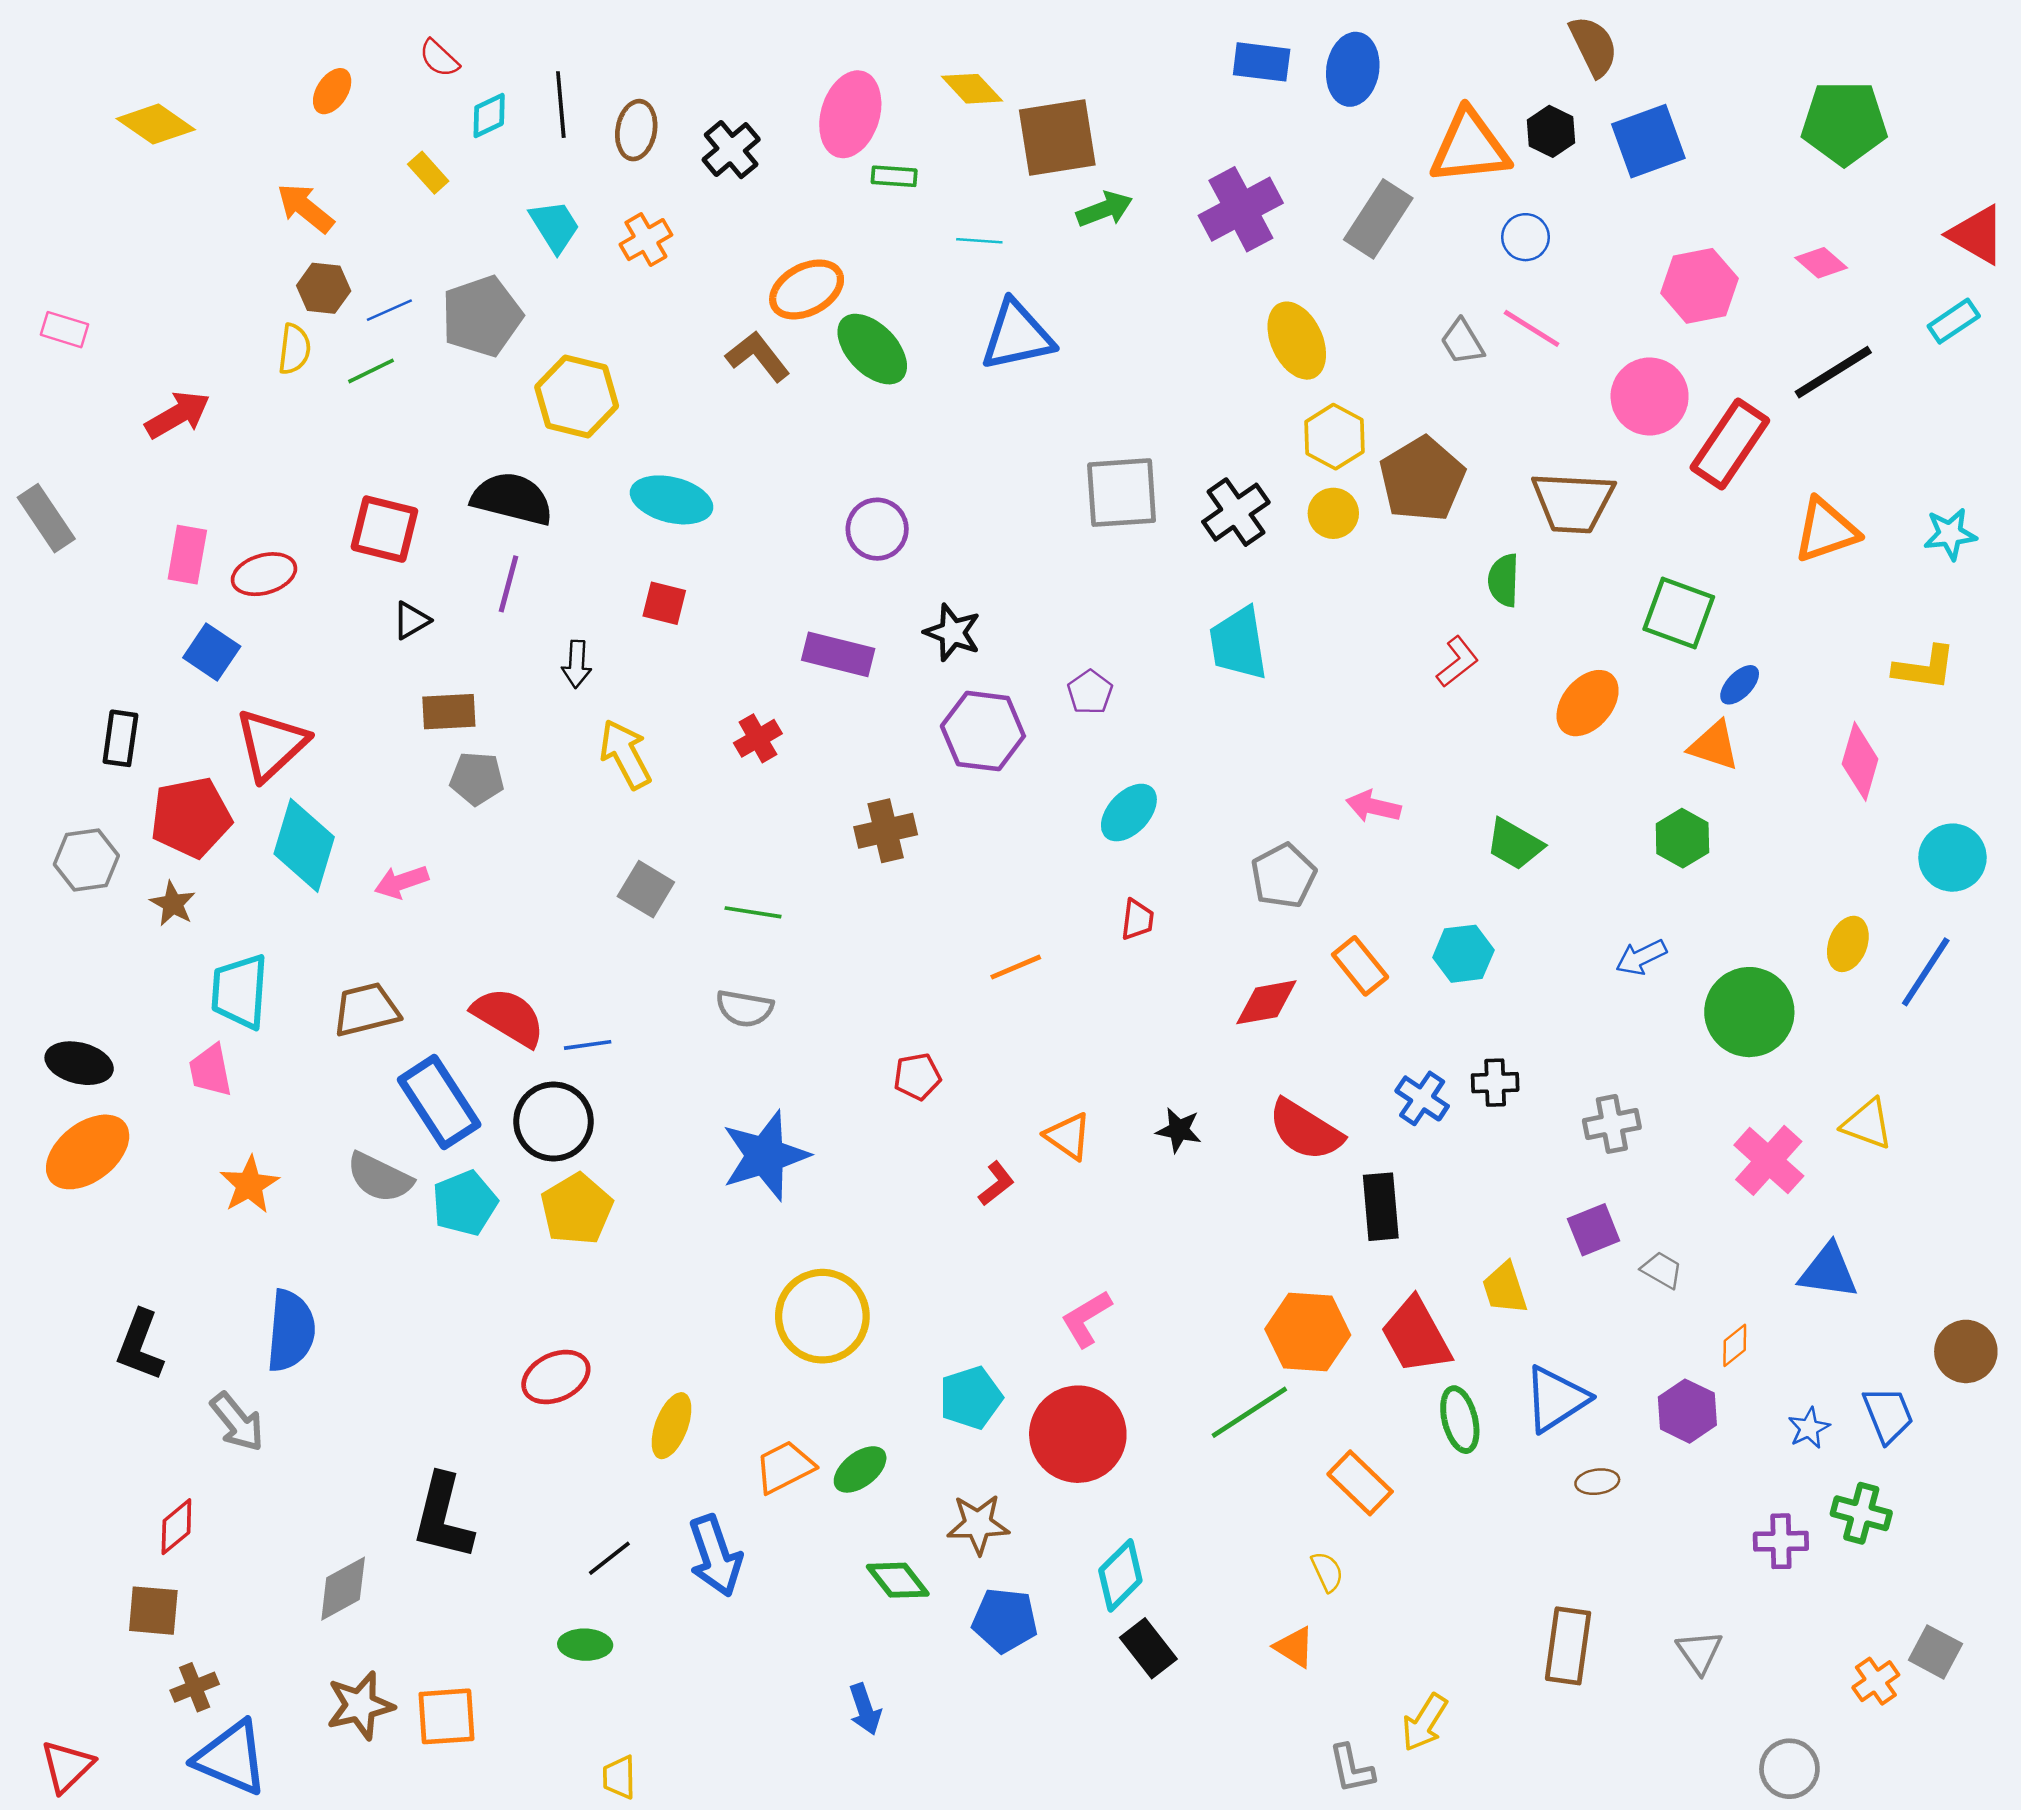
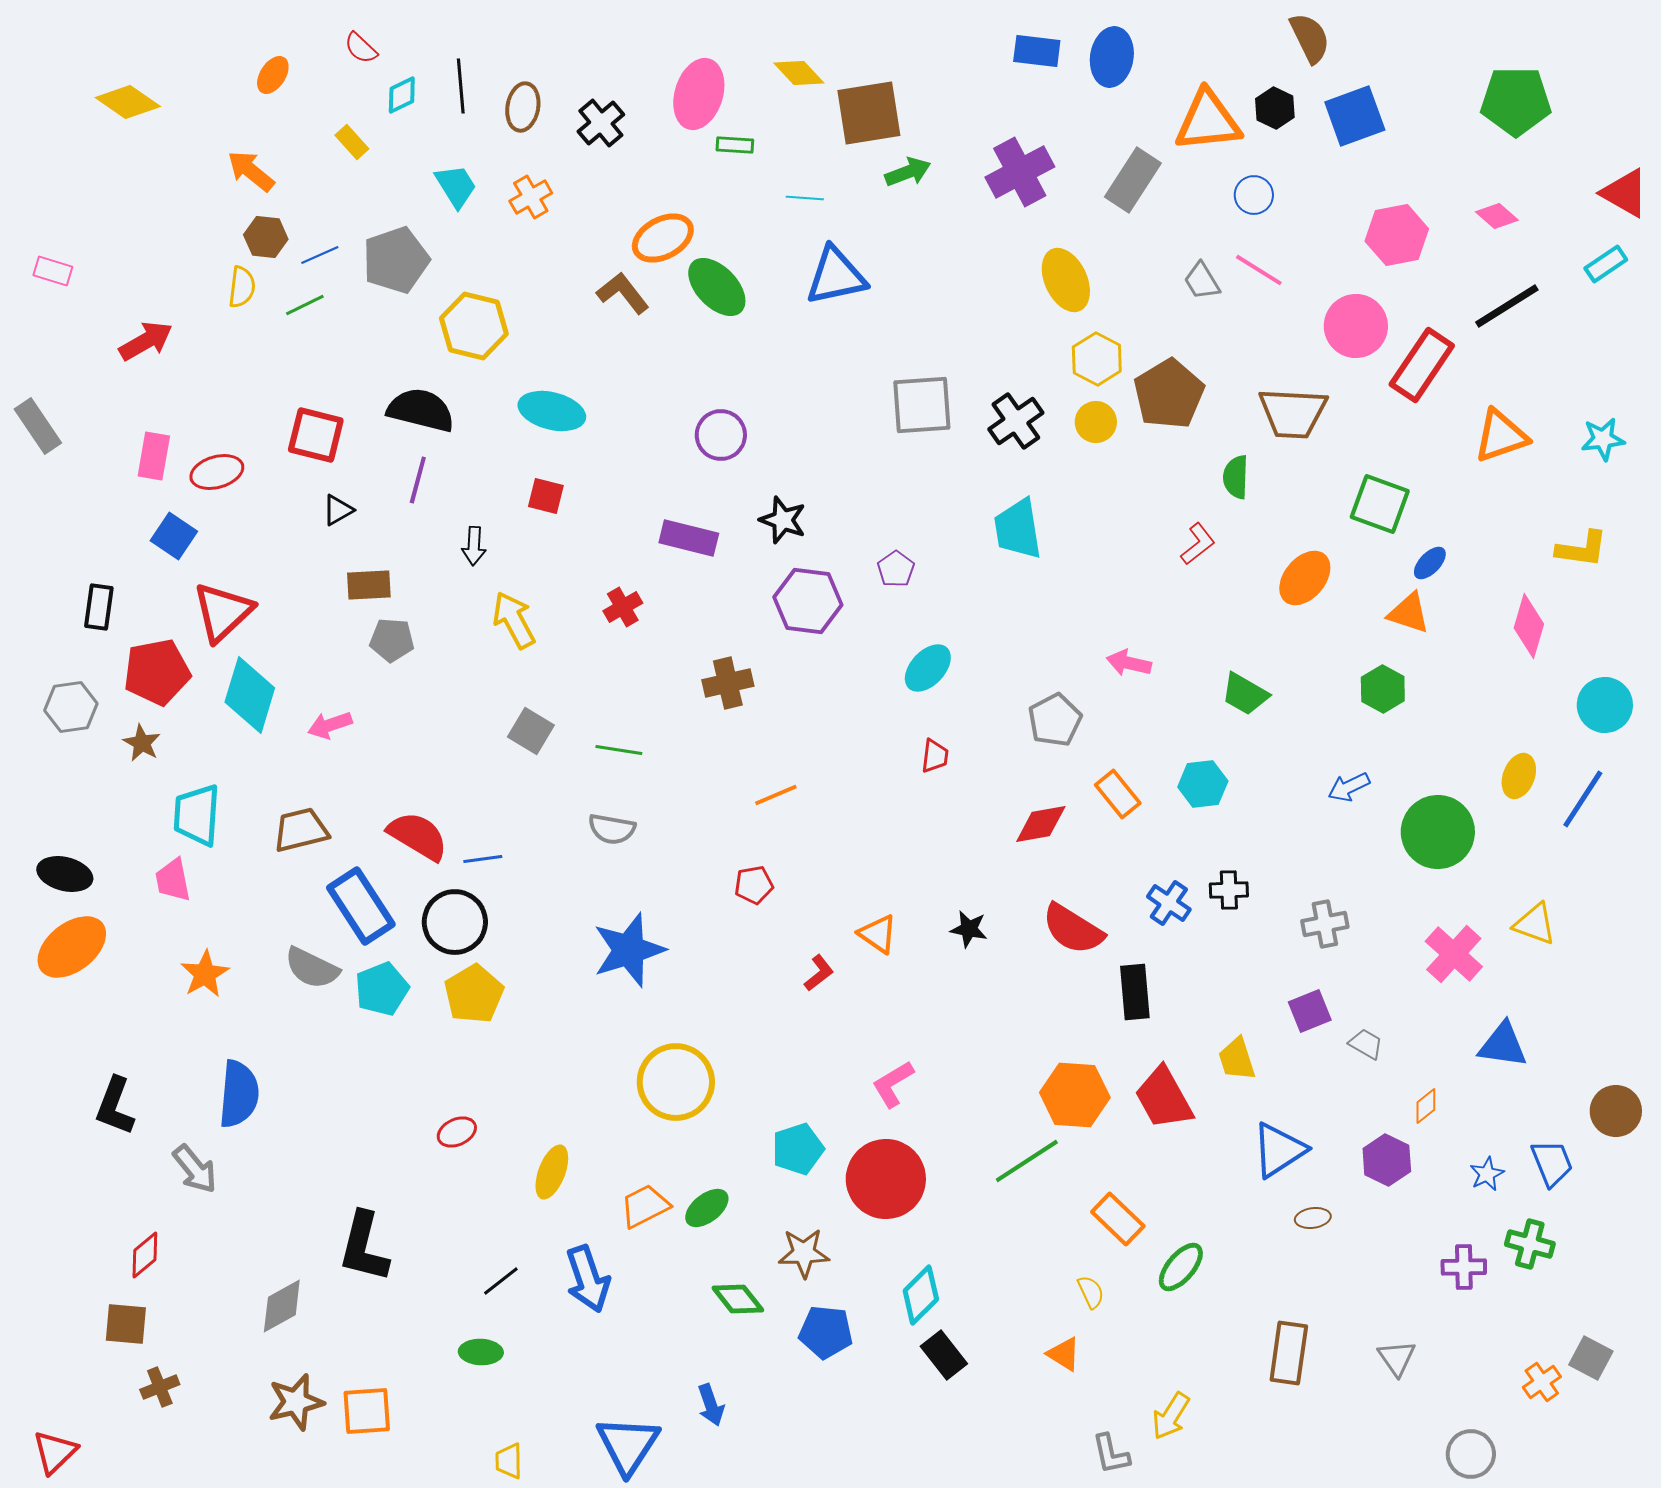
orange line: (1016, 967) -> (776, 795), moved
red ellipse: (556, 1377) -> (457, 1132), size x0.7
green ellipse: (1460, 1420) -> (1181, 1267), moved, turned 54
blue triangle: (231, 1758) -> (628, 1445), moved, turned 40

